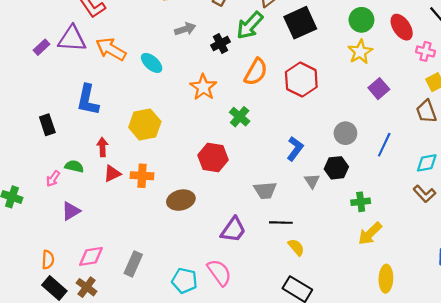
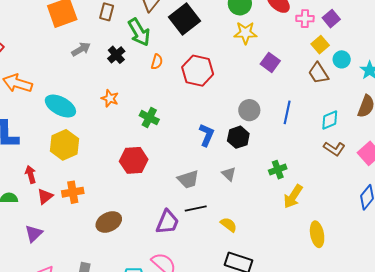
green arrow: (250, 25) -> (139, 32), turned -60
yellow star: (360, 52) -> (245, 33), turned -30
cyan ellipse: (152, 63) -> (60, 106), moved, size x1.4
orange semicircle: (256, 72) -> (157, 62), moved, size x0.6
orange star: (203, 87) -> (110, 98), size x0.7
black hexagon: (336, 168) -> (238, 137), moved
gray triangle: (312, 181) -> (229, 174), moved
brown ellipse: (181, 200) -> (109, 222), moved
purple triangle: (71, 211) -> (34, 234), moved
black line: (281, 223) -> (196, 209), moved

